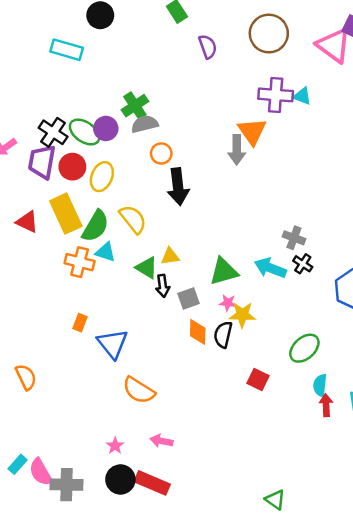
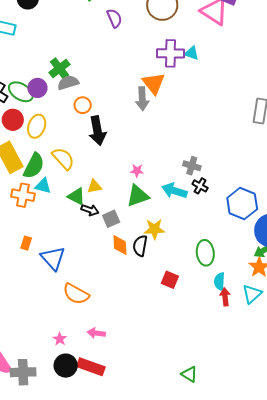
black arrow: (163, 286) -> (90, 210), turned -60
pink star: (228, 303) -> (137, 171), moved
green ellipse: (304, 348) -> (205, 253), turned -50

